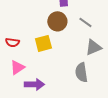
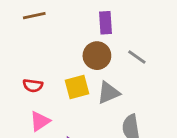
gray triangle: (93, 47) -> (108, 93), moved

